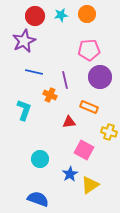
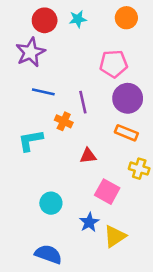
orange circle: (87, 14) -> (126, 18), moved
orange rectangle: (89, 107) -> (126, 133), moved
cyan L-shape: (24, 110) -> (30, 140), turned -120

